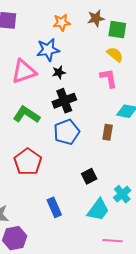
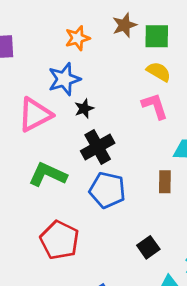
blue pentagon: (67, 132) -> (107, 190), turned -30

